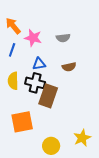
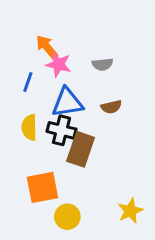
orange arrow: (13, 26) -> (47, 47), moved
blue triangle: (39, 64) -> (67, 102), size x1.6
yellow circle: (51, 146) -> (67, 217), moved

